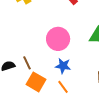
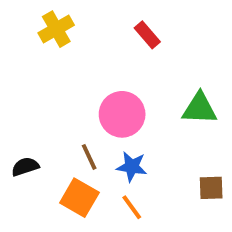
brown line: (27, 63) -> (89, 157), moved

